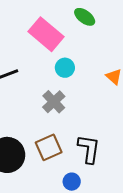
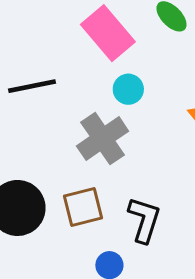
gray cross: (54, 102) -> (103, 139), size x1.4

